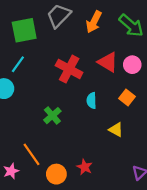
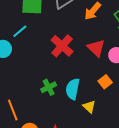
cyan semicircle: (92, 101) -> (73, 89), moved, size x1.5
green cross: (52, 116) -> (49, 87), moved

